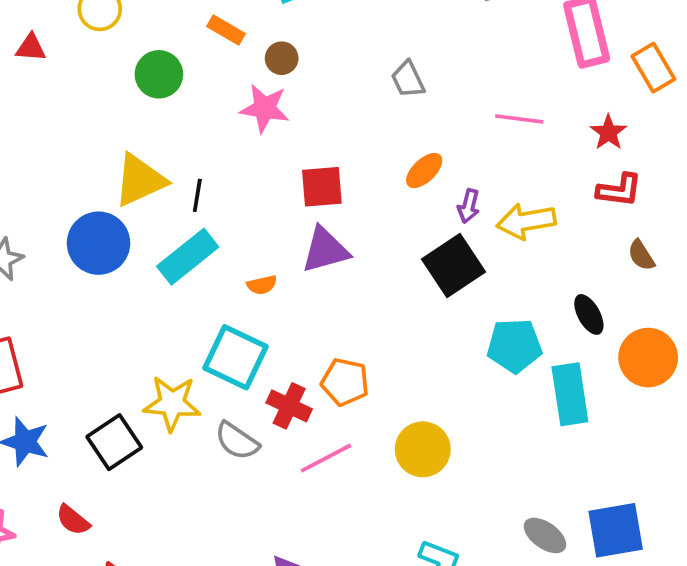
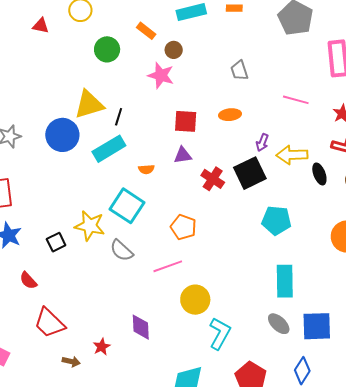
orange ellipse: (424, 170) -> (230, 115), moved, turned 30
purple triangle: (325, 250) -> (183, 155), size x0.7
black ellipse: (589, 314) -> (319, 174), moved
cyan rectangle: (570, 394) -> (285, 281), moved
red cross: (289, 406) -> (213, 179), moved
black square: (114, 442) -> (56, 242), size x0.7
yellow circle: (423, 449) -> (195, 300), moved

